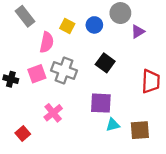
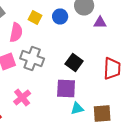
purple triangle: (138, 31) -> (100, 22), turned 32
black square: (105, 63) -> (74, 62), moved

